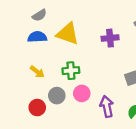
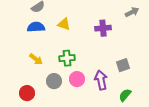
yellow triangle: (68, 34) -> (64, 24), size x0.6
purple arrow: (107, 106) -> (101, 80), moved
red circle: (37, 108) -> (27, 93), moved

